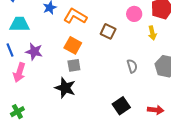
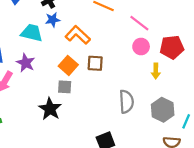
cyan trapezoid: (20, 24) -> (32, 33), moved
brown square: (108, 31) -> (95, 63), moved, turned -35
gray semicircle: (132, 66) -> (126, 102), size x1.5

